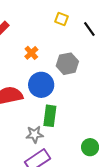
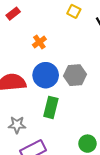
gray hexagon: (67, 64) -> (75, 75), moved
gray star: (35, 134) -> (17, 125), moved

